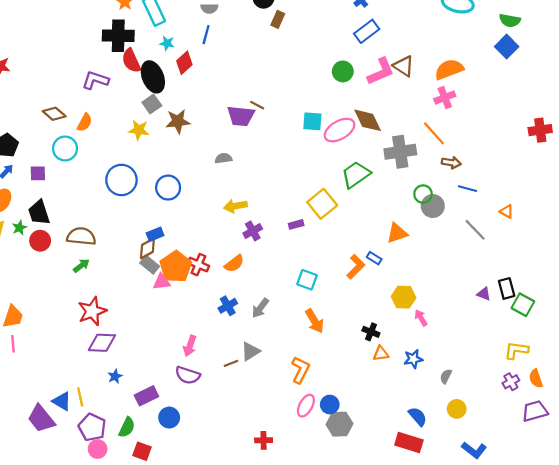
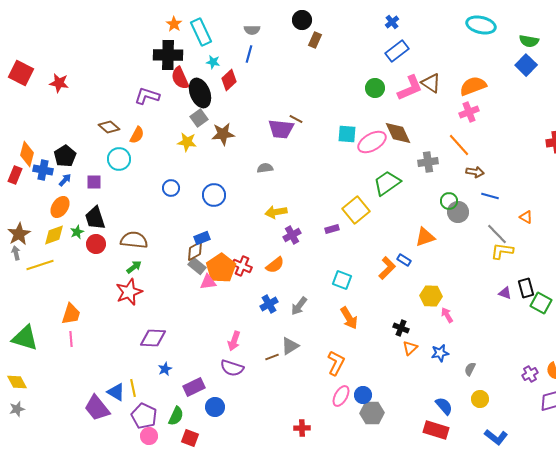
gray cross: (400, 152) -> (428, 162), size x0.7
blue circle: (121, 180) -> (171, 188), size x0.6
red star: (92, 311) -> (129, 292), moved
yellow L-shape: (516, 350) -> (502, 251), moved
orange triangle: (381, 354) -> (410, 348), turned -35

